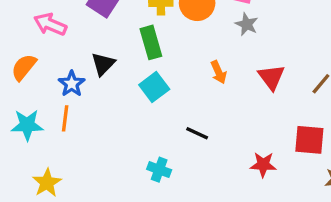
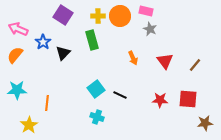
pink arrow: (50, 24) -> (18, 29), moved
blue star: (72, 84) -> (43, 42), moved
cyan square: (154, 87) -> (96, 89), moved
orange line: (65, 118) -> (47, 103), moved
red star: (263, 165) -> (160, 100), moved

